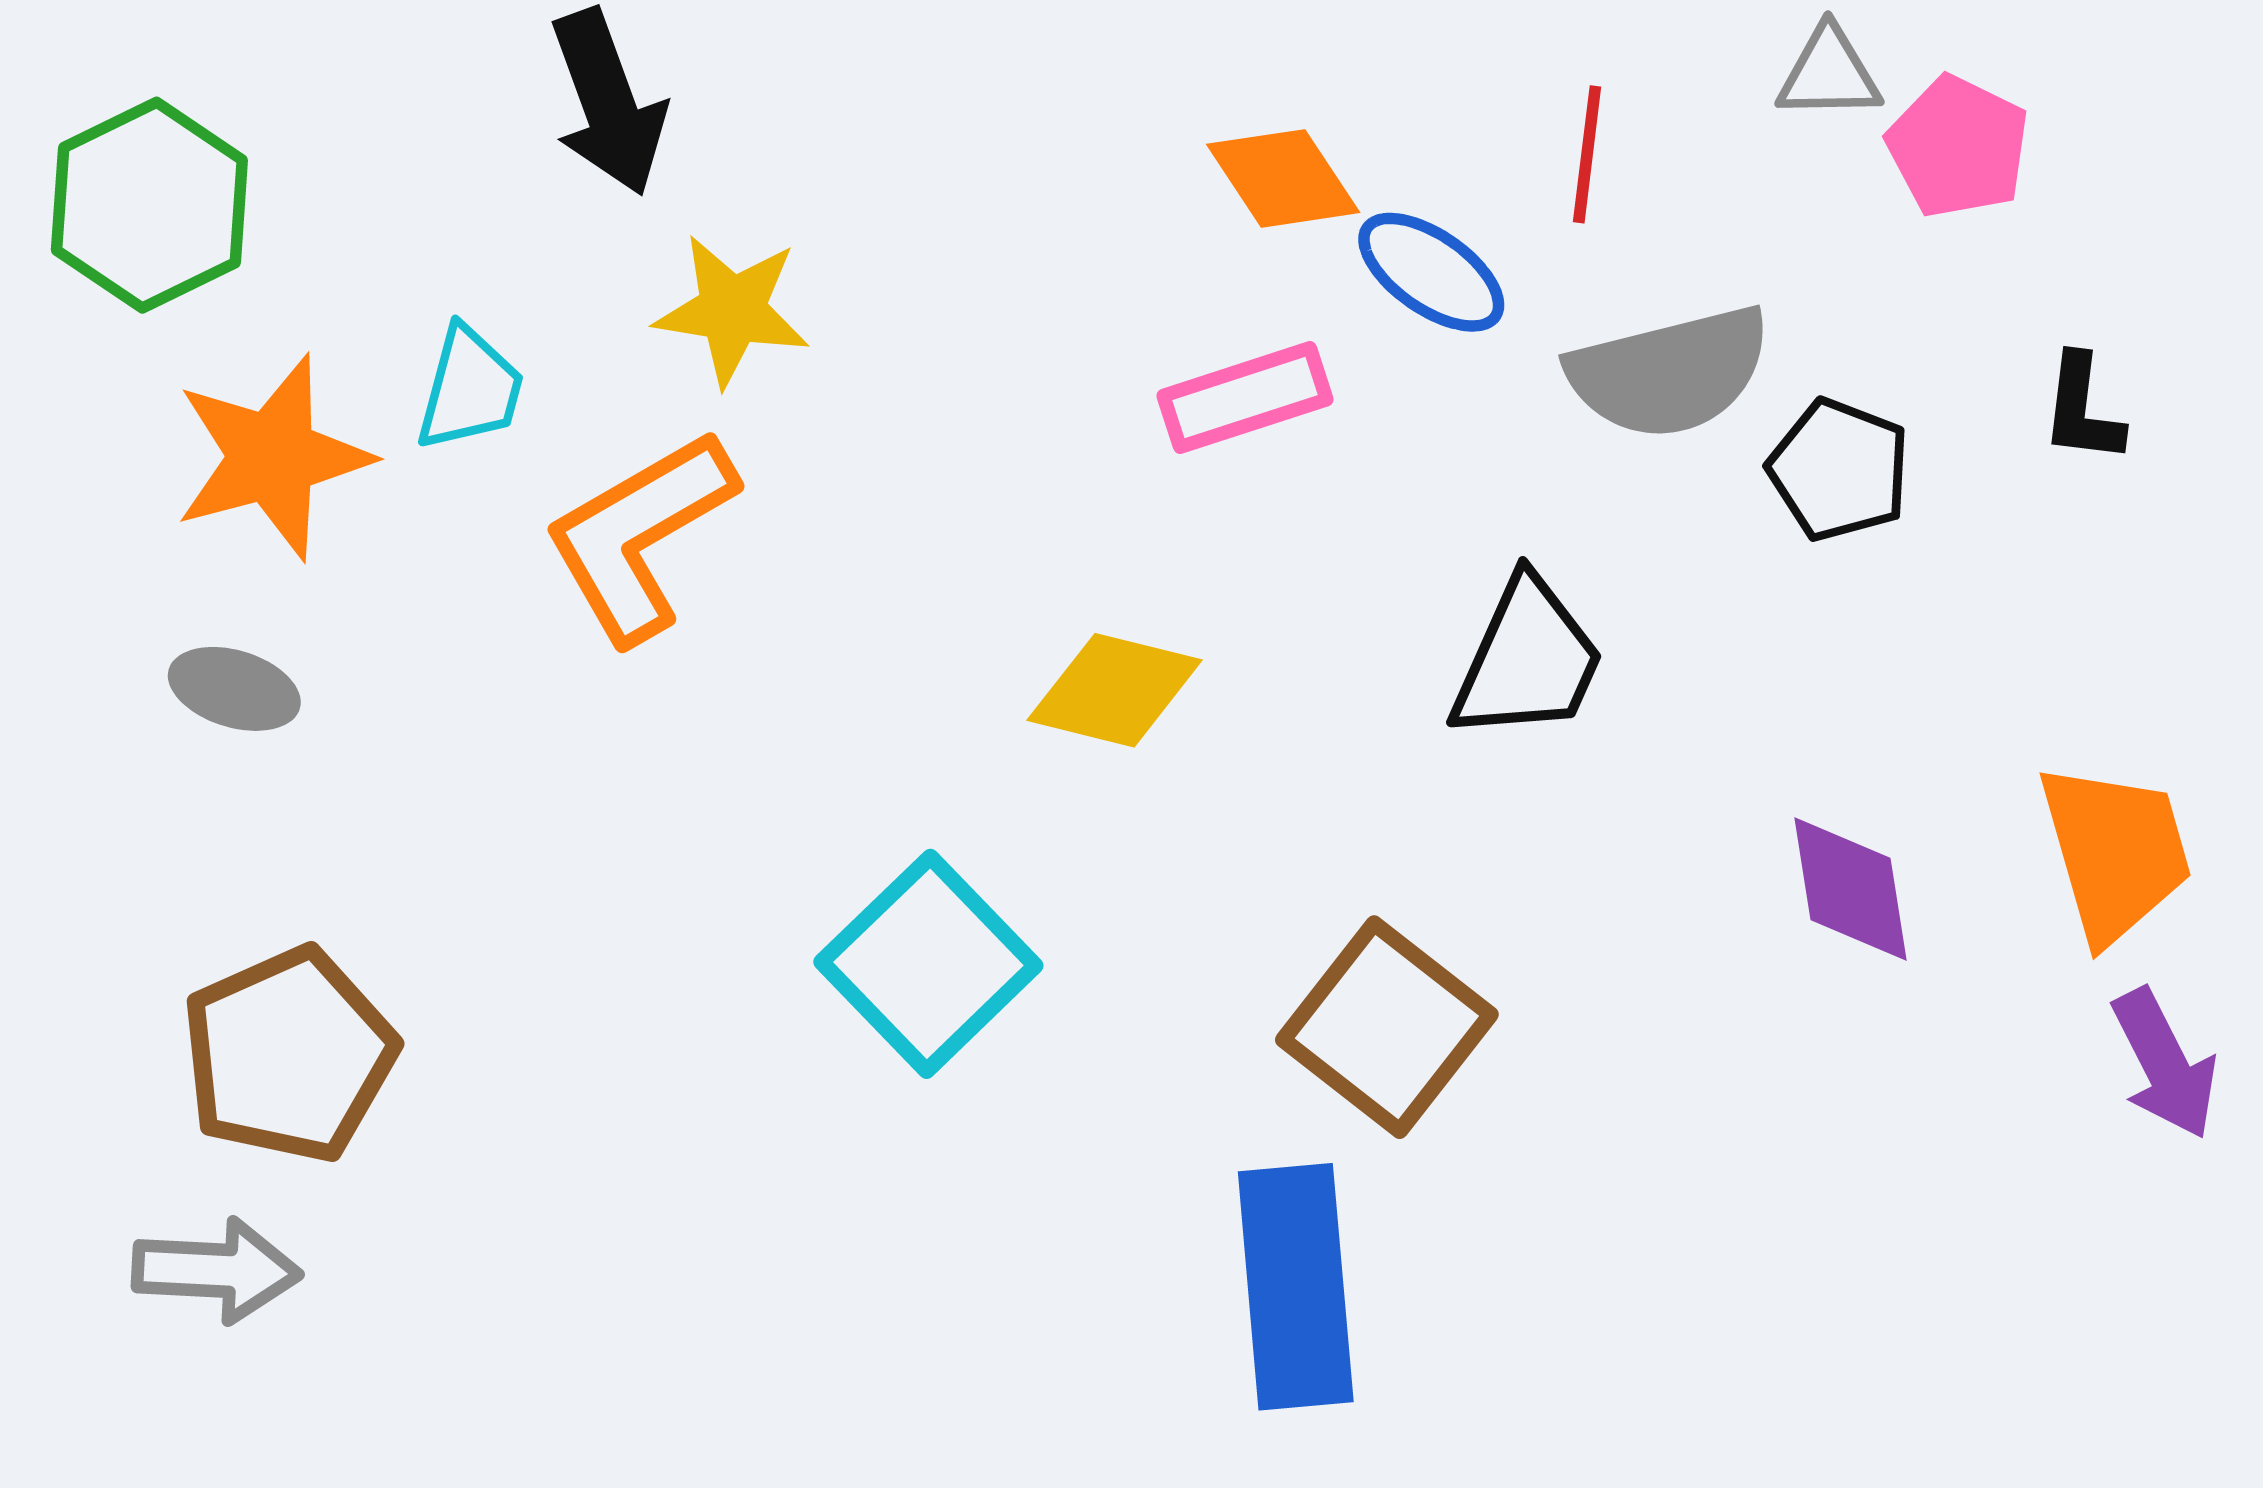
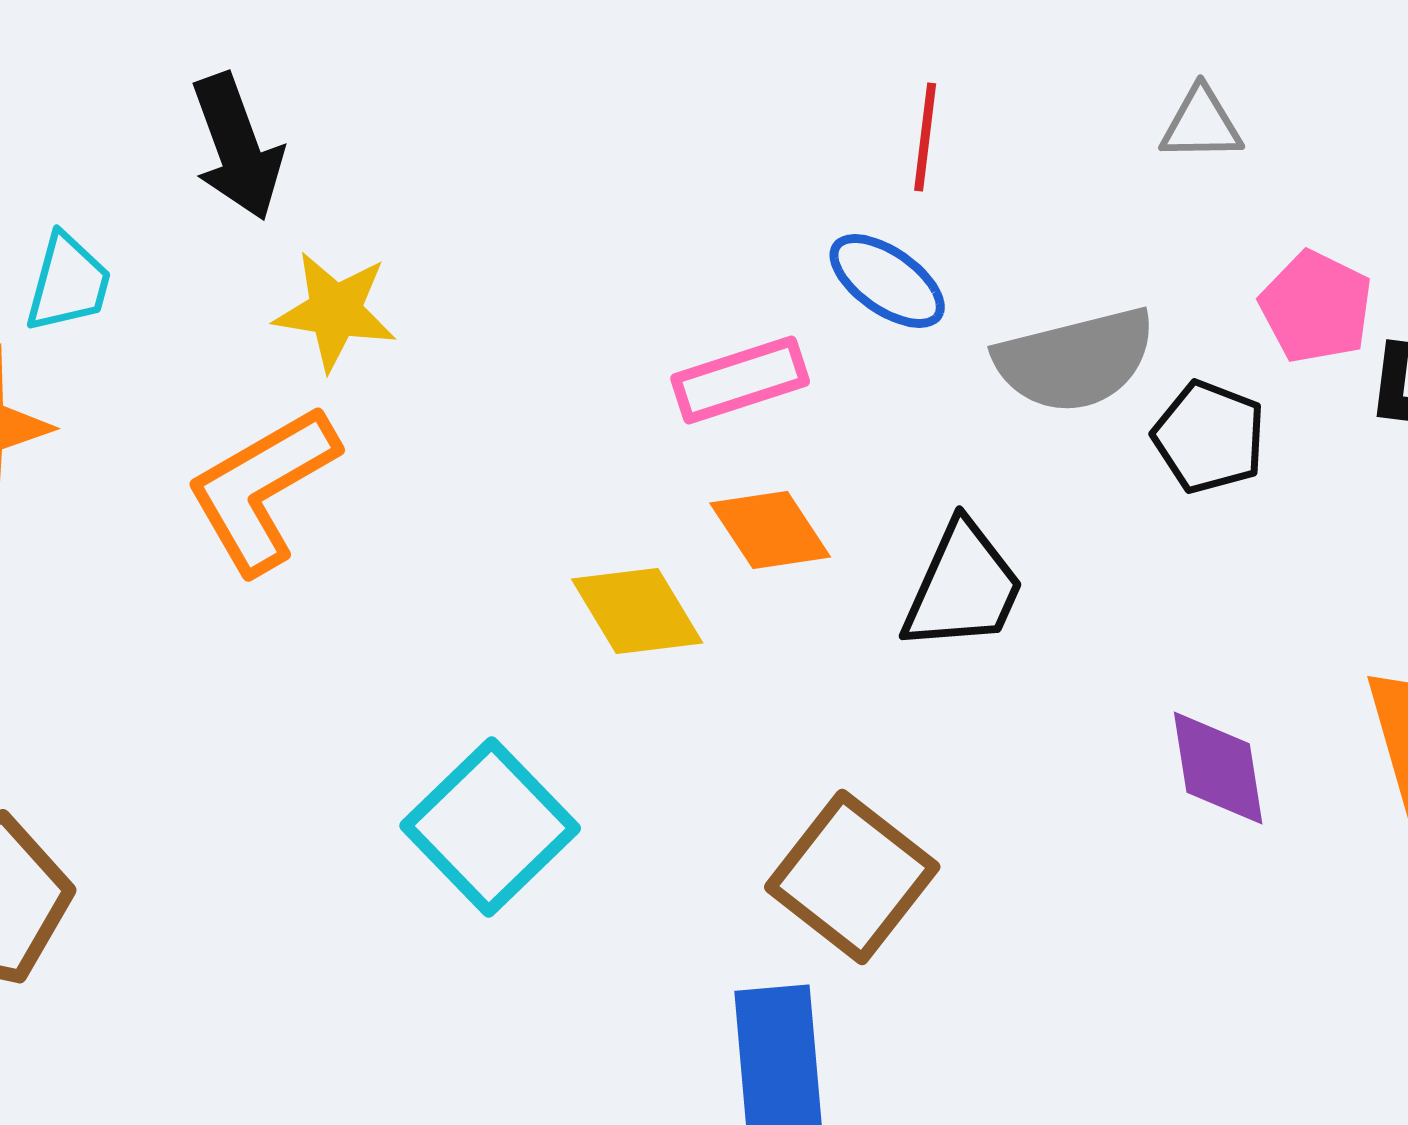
pink pentagon: (1958, 147) -> (1316, 307), moved
red line: (1587, 154) -> (925, 137), moved
orange diamond: (1283, 178) -> (770, 530), moved
cyan trapezoid: (470, 389) -> (68, 283), moved
yellow diamond: (1115, 690) -> (637, 611), turned 45

